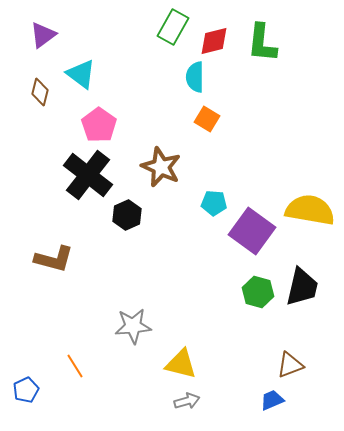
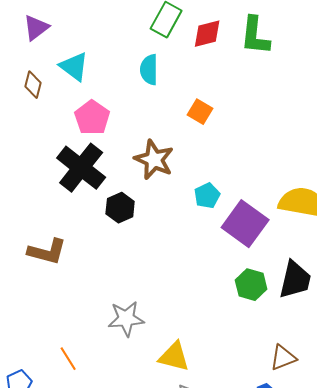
cyan semicircle: (195, 77) -> (149, 70), moved
cyan pentagon: (214, 203) -> (207, 196), turned -30

